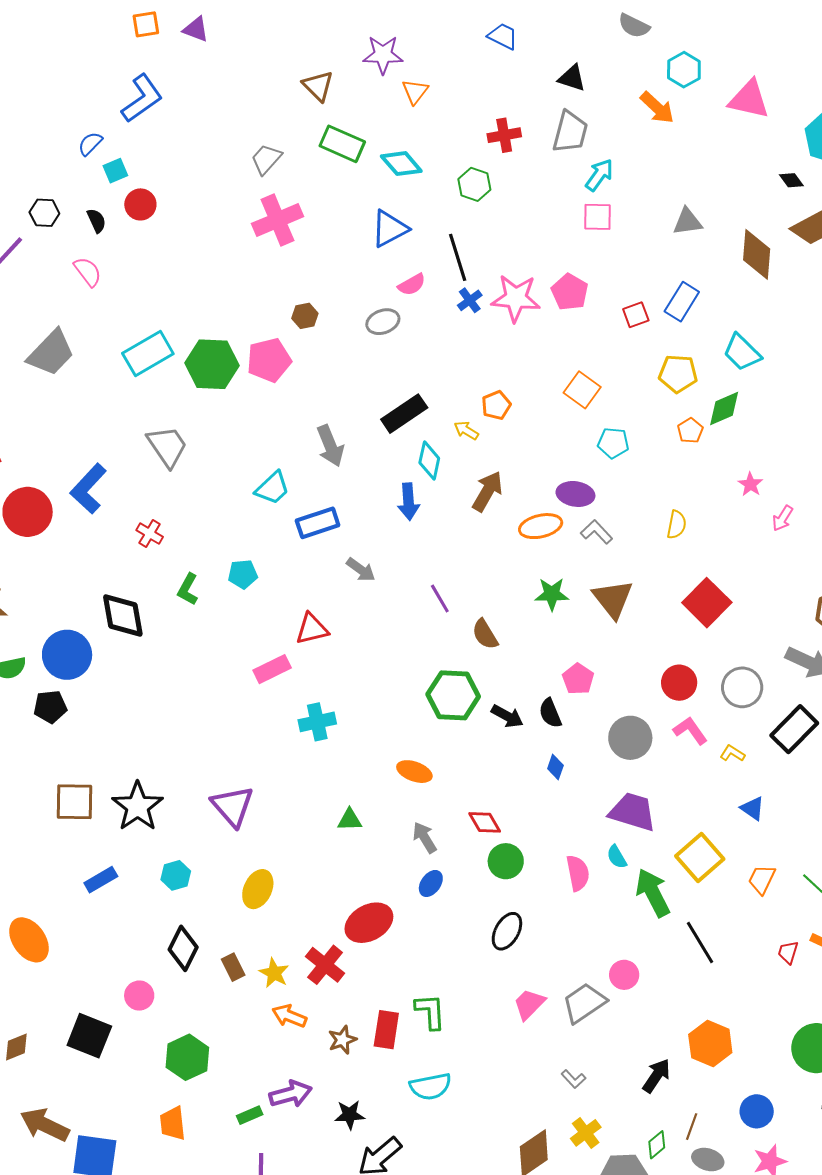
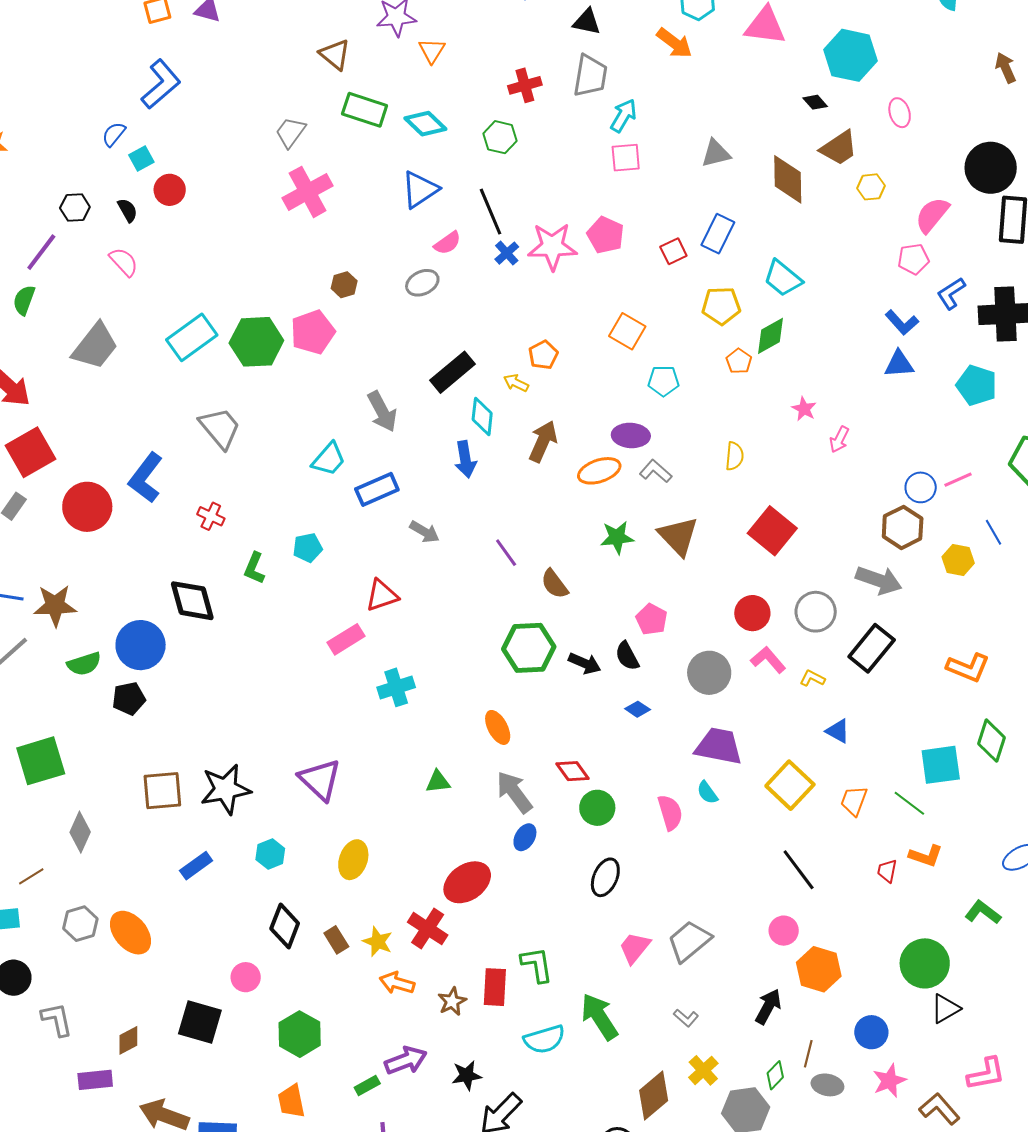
blue diamond: (555, 767) -> (638, 709), turned -70
orange ellipse: (414, 772) -> (498, 727), turned 48
black star: (138, 807) -> (226, 789), turned 30
gray arrow: (425, 838) -> (514, 792), size x1.4
green arrow: (653, 893) -> (599, 1017), moved
pink circle: (624, 975) -> (784, 931), moved

